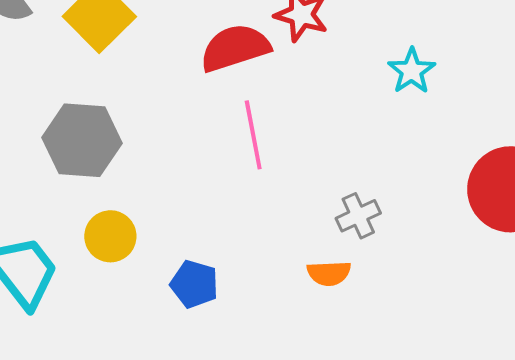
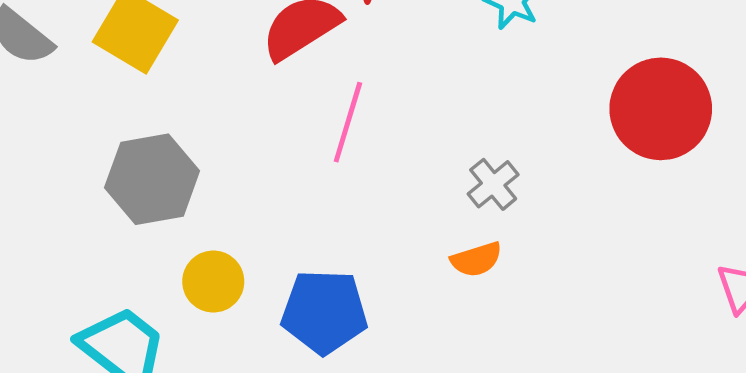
pink line: (253, 135) -> (348, 122), turned 42
blue pentagon: (194, 284) -> (324, 312), size x1.5

